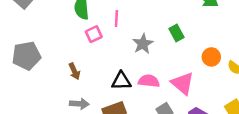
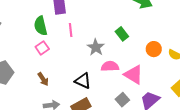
pink square: (94, 34) -> (42, 48), moved
black triangle: (121, 81) -> (83, 81), turned 36
pink semicircle: (149, 81) -> (110, 66), moved

